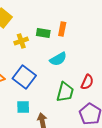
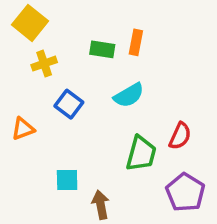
yellow cross: (21, 41) -> (44, 64), moved
blue square: (24, 77) -> (69, 104), moved, size x0.7

